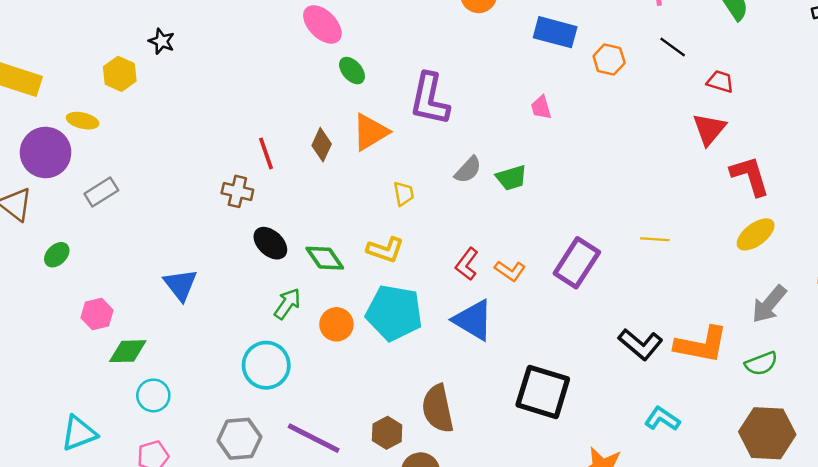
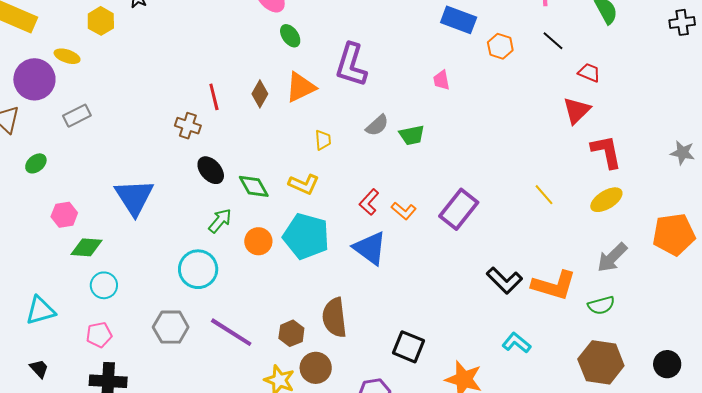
yellow line: (655, 239) -> (544, 195), moved, turned 40
blue triangle: (180, 285) -> (134, 197), size x1.4
black square: (543, 392) -> (409, 347), moved, size x0.7

